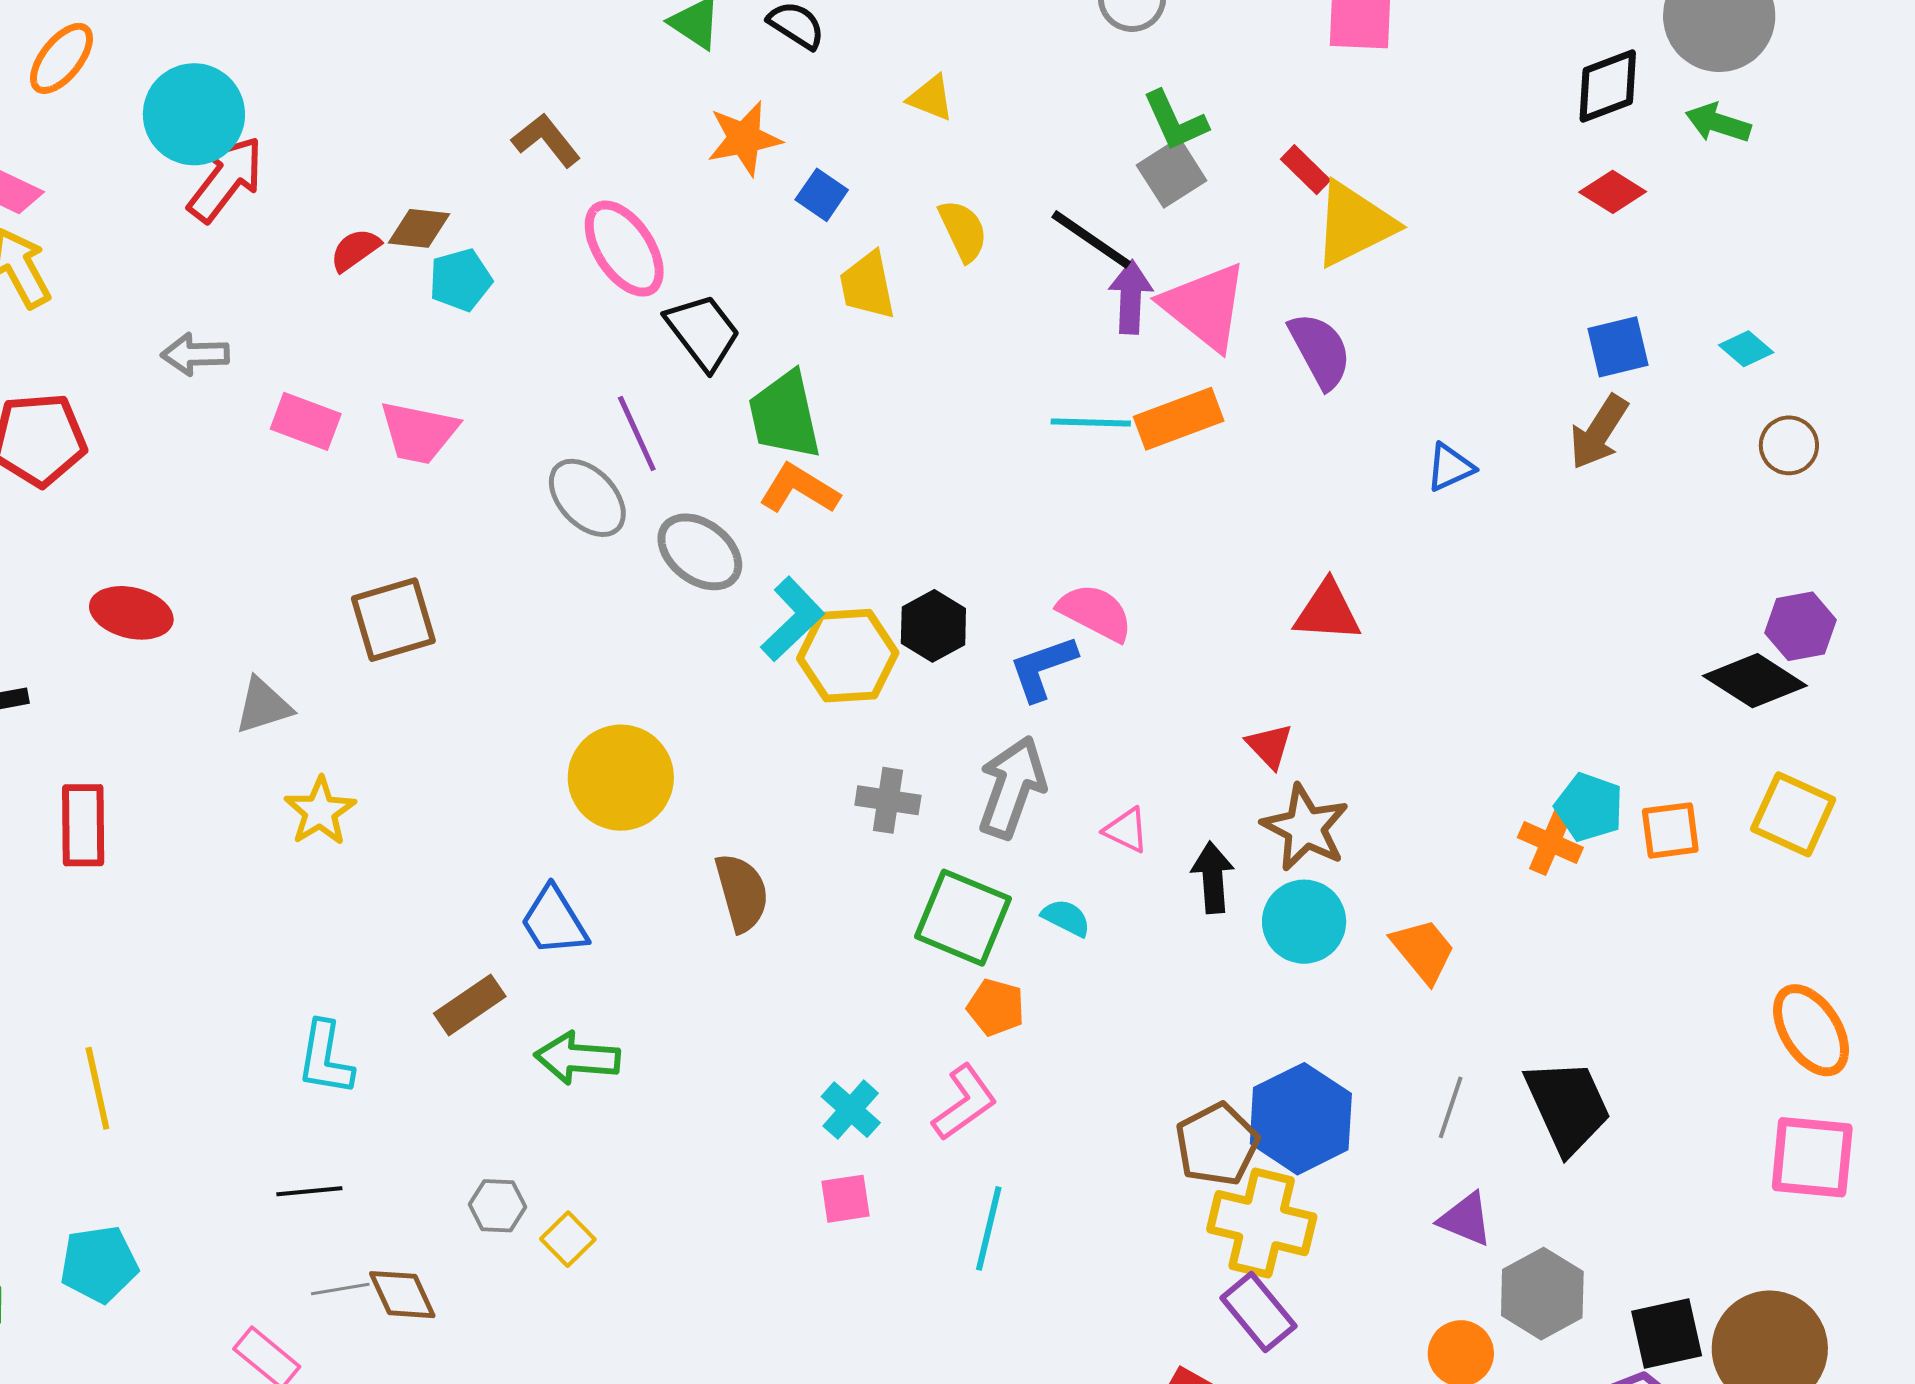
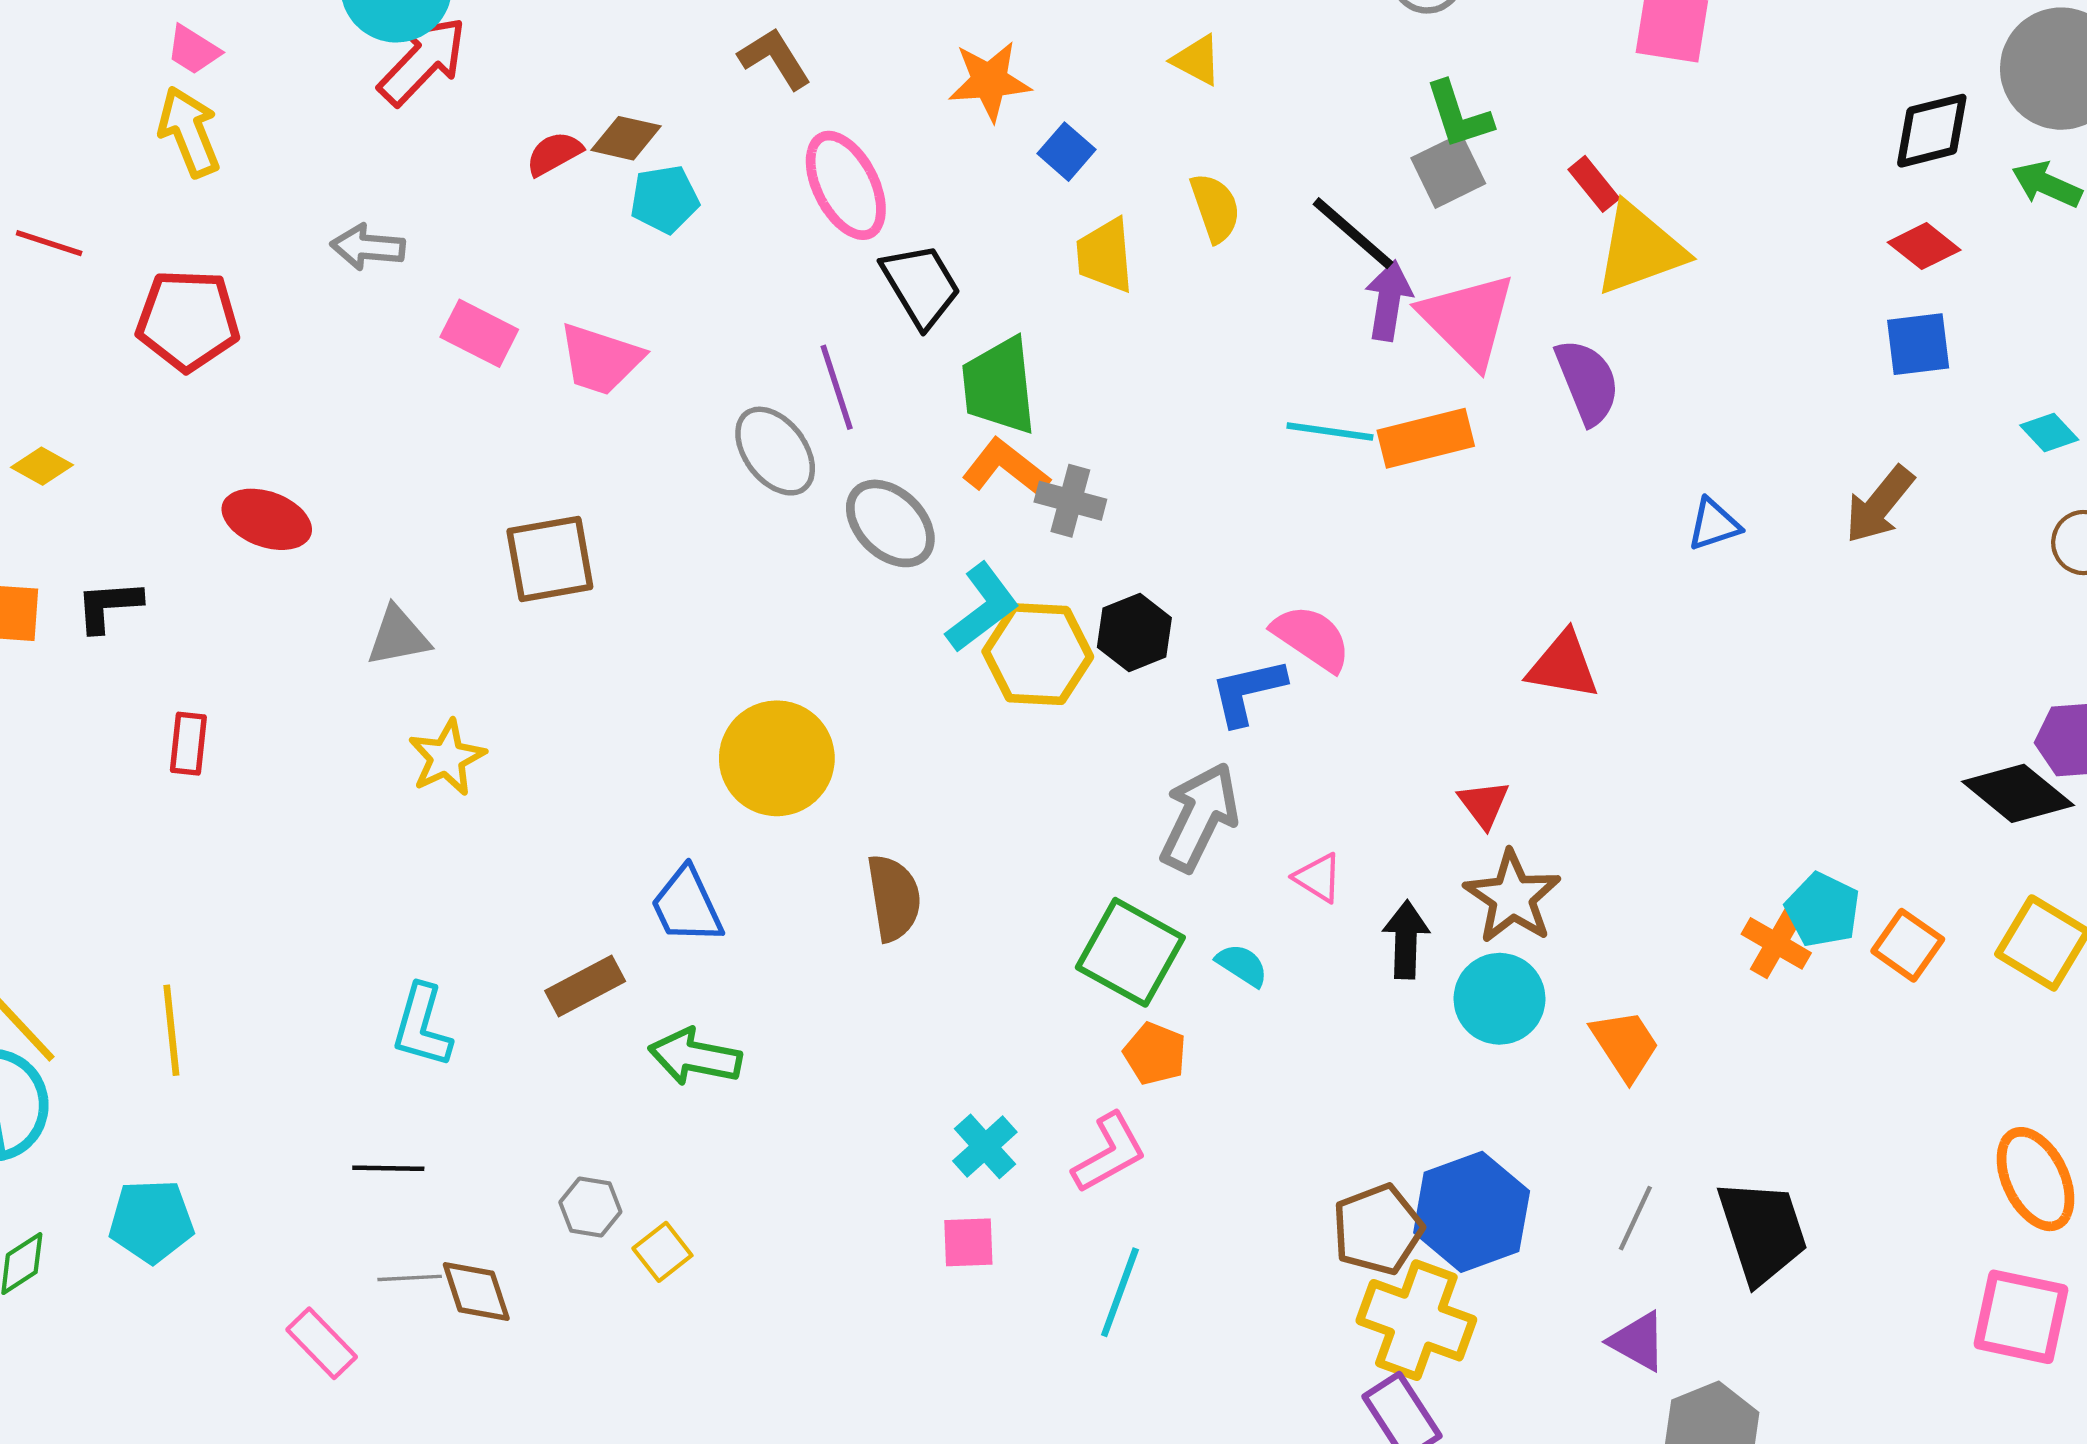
blue square: (1618, 347) -> (1918, 344), moved
gray cross: (888, 800) -> (1070, 501), moved
red rectangle: (83, 825) -> (188, 744), size x0.7
orange square: (1670, 830) -> (1908, 945), turned 36

